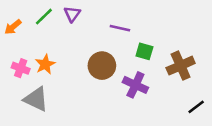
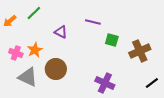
purple triangle: (72, 14) -> (61, 32), moved, turned -40
brown circle: (102, 66) -> (56, 69), moved
purple cross: (135, 85) -> (105, 83), moved

